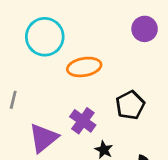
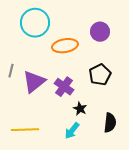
purple circle: (145, 29) -> (100, 32), moved
purple triangle: (43, 138) -> (34, 82), moved

